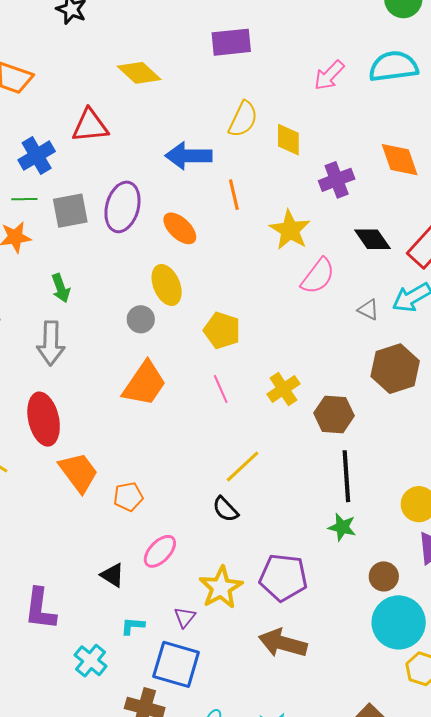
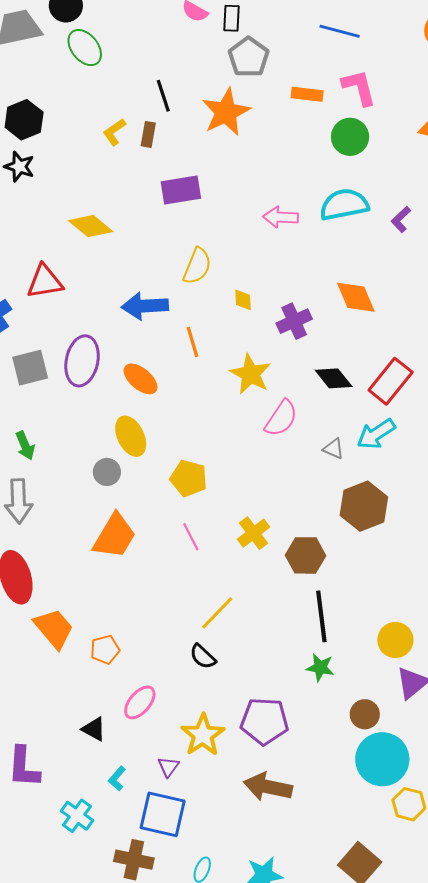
pink arrow: (329, 75) -> (281, 217), turned 52
yellow diamond: (288, 140) -> (243, 300), moved, size x0.7
cyan L-shape: (133, 626) -> (117, 779), turned -50

